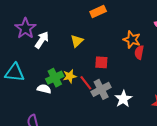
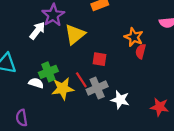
purple star: (25, 28) -> (53, 15), moved
yellow triangle: (77, 41) -> (75, 34), size x1.5
yellow star: (70, 76) -> (63, 89), moved, size x1.5
white star: (123, 99) -> (120, 100), turned -30

